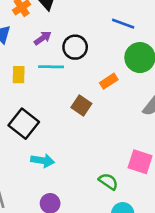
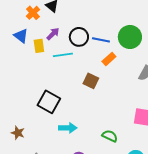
blue line: (123, 24) -> (101, 40), moved
yellow rectangle: (19, 75) -> (39, 46), moved
green semicircle: (108, 181) -> (110, 136), moved

